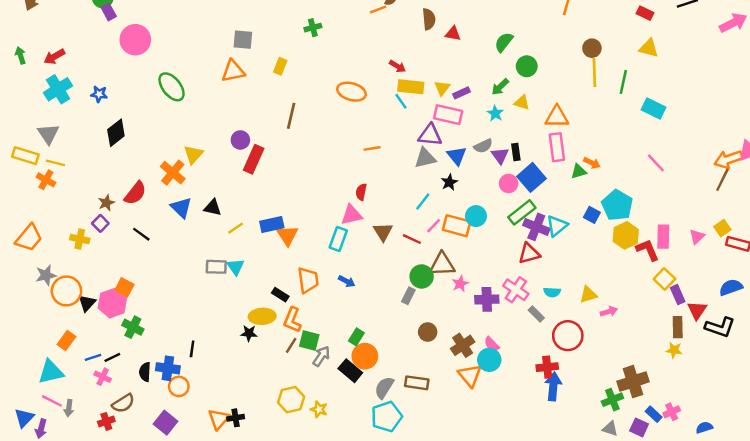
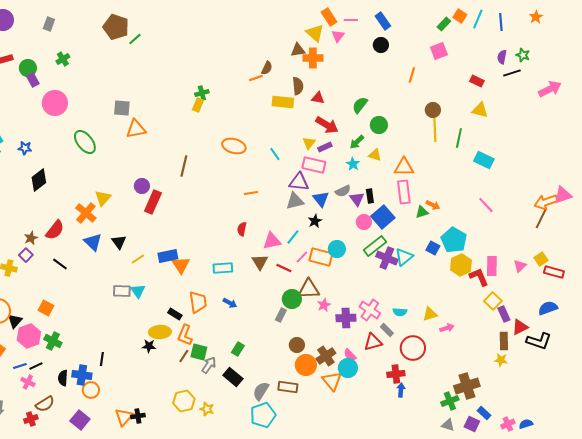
gray square: (243, 40) -> (122, 108), moved
yellow rectangle: (280, 66) -> (198, 105), moved
red arrow: (397, 66) -> (327, 125), moved, size x1.6
yellow rectangle: (411, 87) -> (283, 102), moved
black triangle: (213, 208) -> (119, 242), turned 42
pink triangle: (352, 215) -> (272, 241), moved
cyan rectangle: (338, 239) -> (223, 268), turned 66
red triangle: (529, 254) -> (373, 342), moved
pink hexagon: (112, 303) -> (29, 336), moved
red triangle: (697, 310) -> (520, 327), turned 30
orange circle: (365, 356) -> (306, 365), moved
blue arrow: (553, 386) -> (401, 390), size x0.6
pink cross: (672, 412) -> (508, 424), moved

